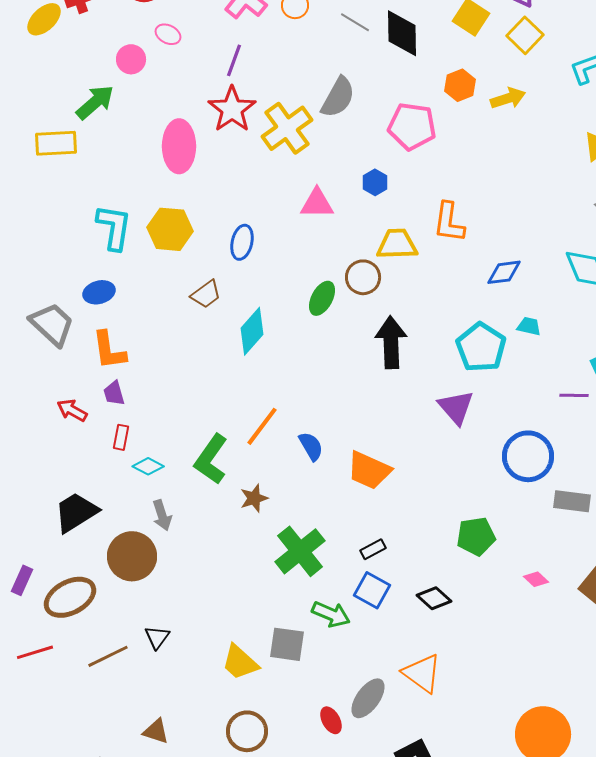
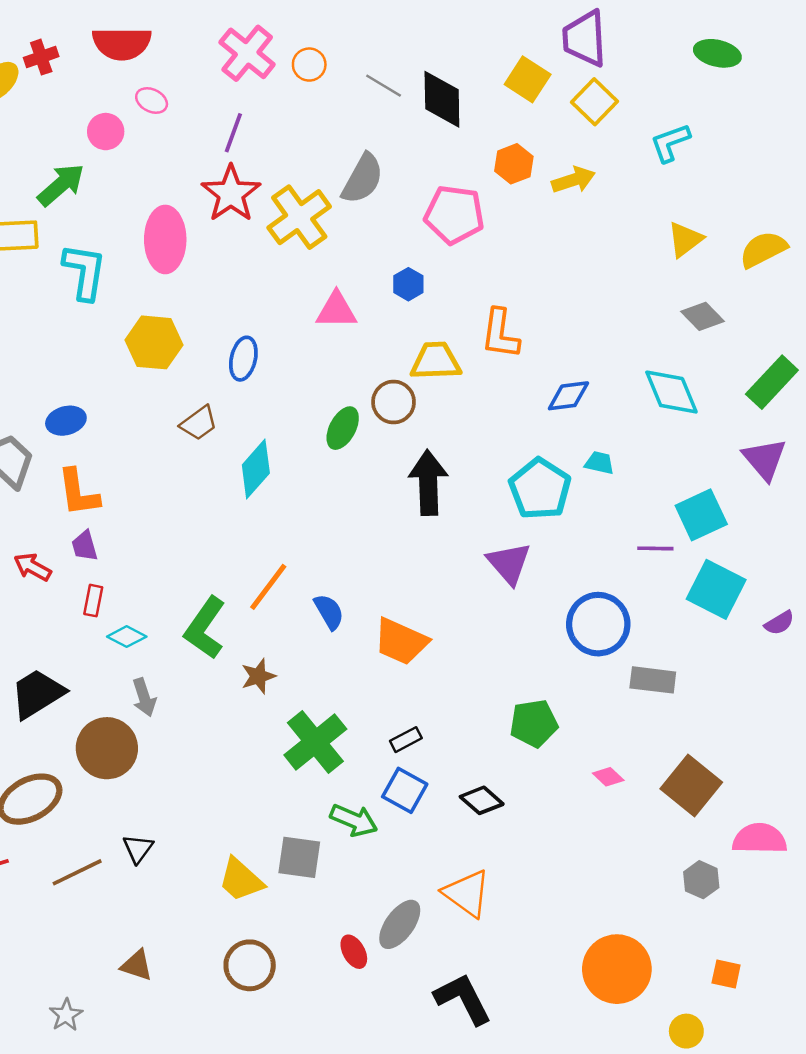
cyan L-shape: (114, 227) -> (85, 272), moved

